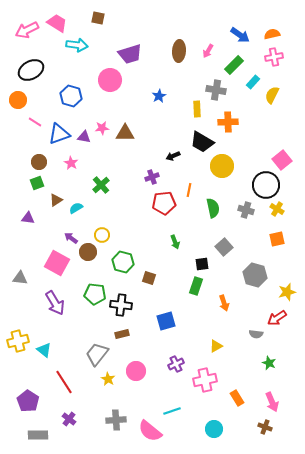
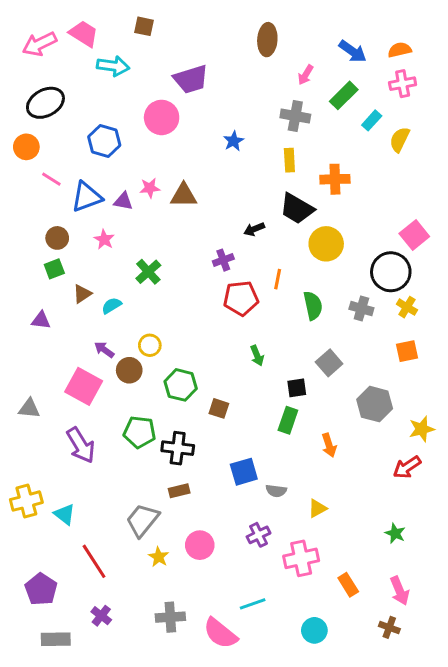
brown ellipse: (179, 51) -> (267, 40), moved
gray cross: (216, 90) -> (295, 116), moved
gray semicircle: (256, 334) -> (276, 491), moved

